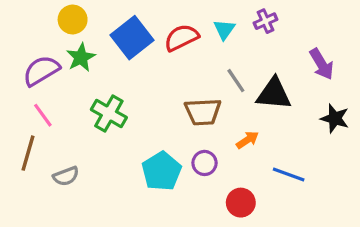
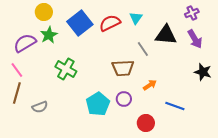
purple cross: (266, 21) -> (192, 13), moved
black triangle: (274, 94) -> (166, 35), moved
pink line: (43, 115) -> (17, 70), moved

